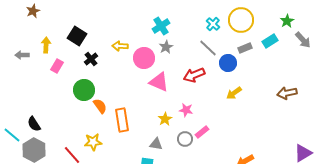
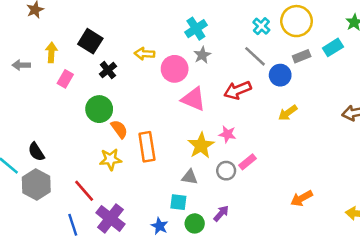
yellow star: (165, 119) -> (201, 146), size x1.5
yellow star: (93, 142) -> (110, 159), moved

